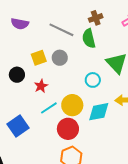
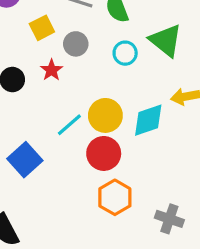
yellow square: (39, 58) -> (42, 28), moved
cyan circle: (93, 80) -> (125, 53), moved
red star: (41, 86) -> (51, 70), moved

